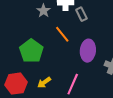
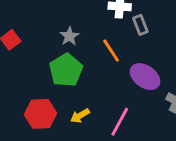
gray star: (44, 11) -> (69, 36), moved
purple ellipse: (88, 51) -> (145, 77), turned -65

